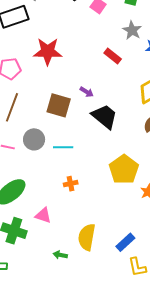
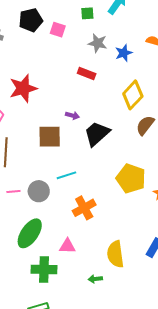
black trapezoid: (105, 116) -> (97, 134), turned -64
gray circle: (34, 139) -> (39, 191), moved
orange cross: (71, 184) -> (84, 208), size x1.6

